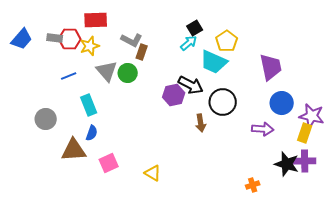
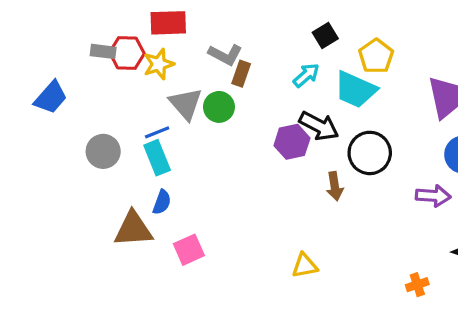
blue trapezoid: (22, 39) -> (51, 97), moved
cyan arrow: (189, 43) -> (306, 75), moved
blue line: (69, 76) -> (157, 132), moved
gray circle: (46, 119) -> (103, 151), moved
yellow triangle: (153, 173) -> (305, 266), moved, turned -42

